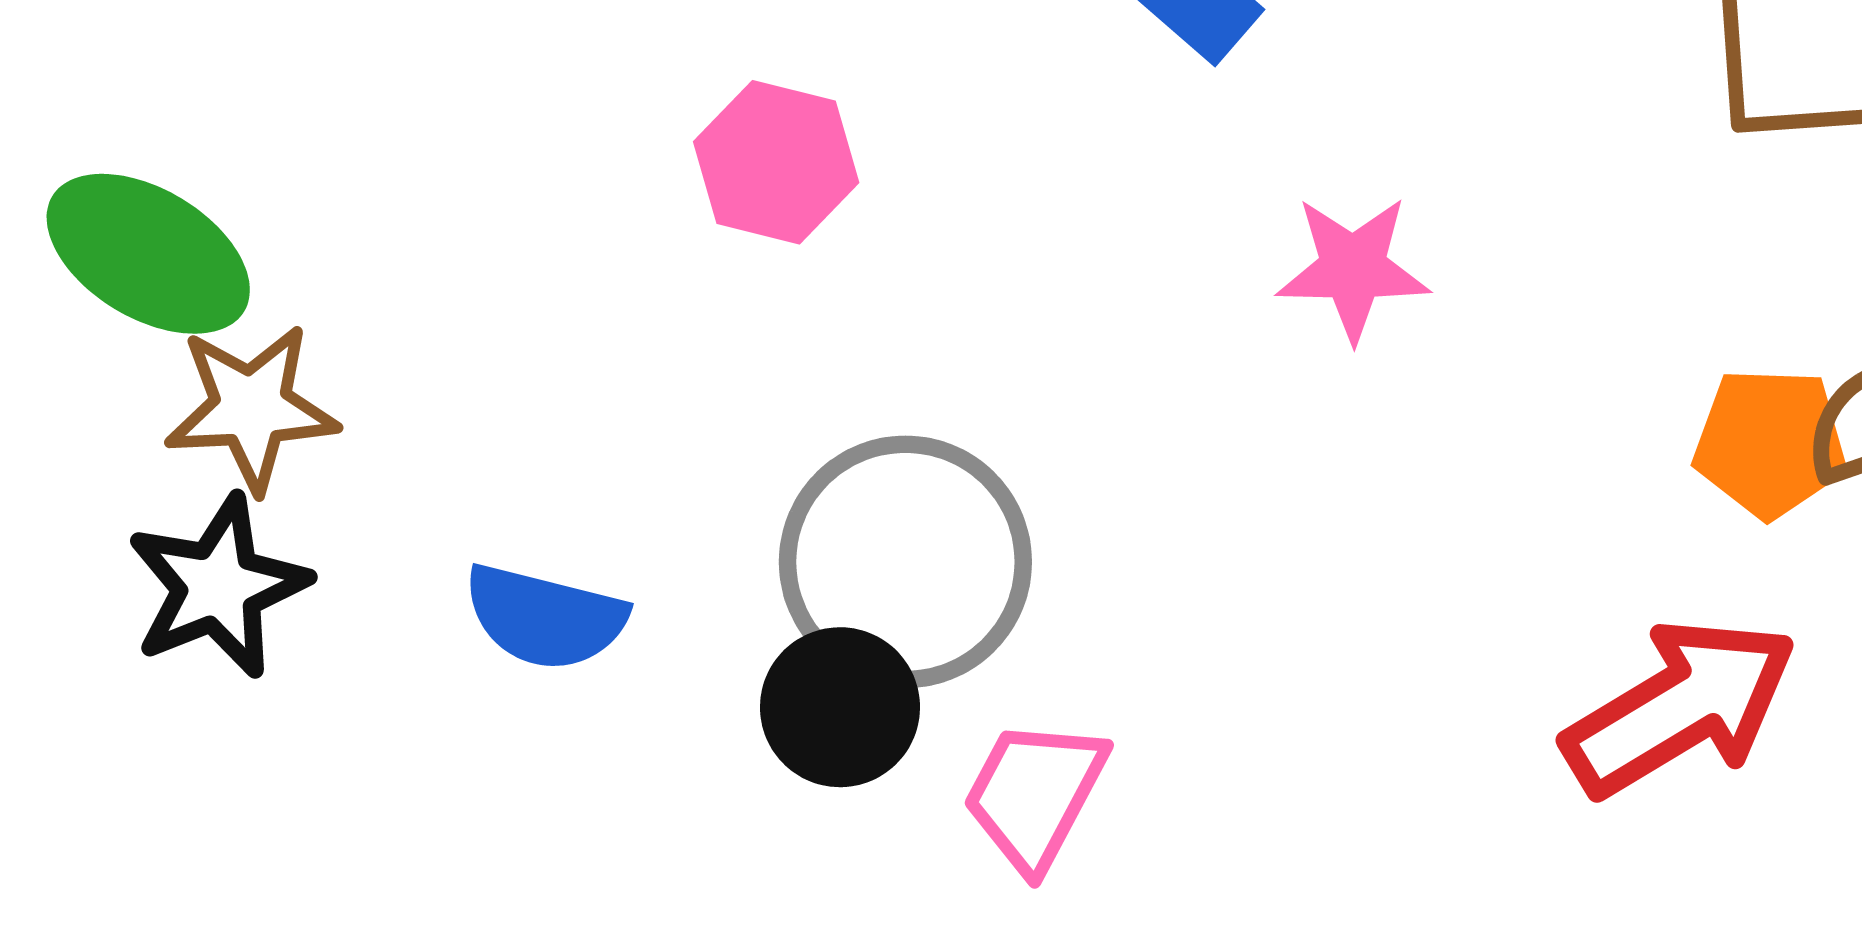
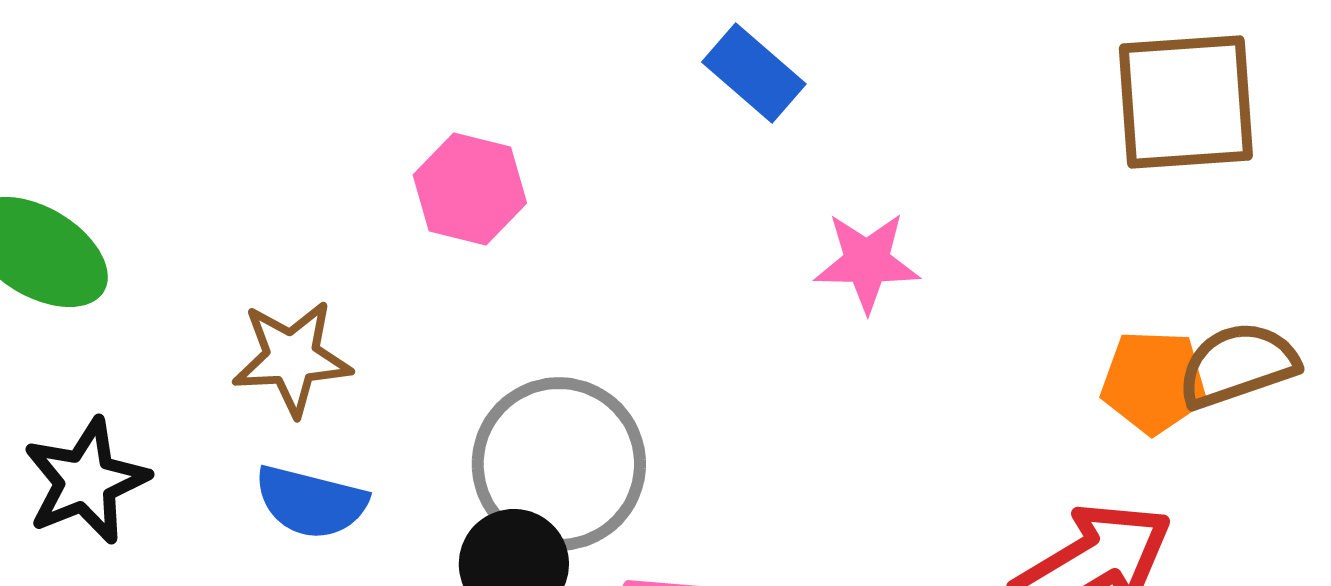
brown star: (251, 408) -> (292, 358), moved

